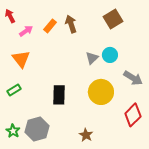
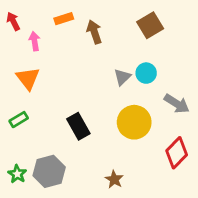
orange rectangle: (50, 26) -> (64, 19), moved, turned 32
pink arrow: (26, 31) -> (35, 41), turned -64
black rectangle: (59, 95) -> (78, 126), turned -30

